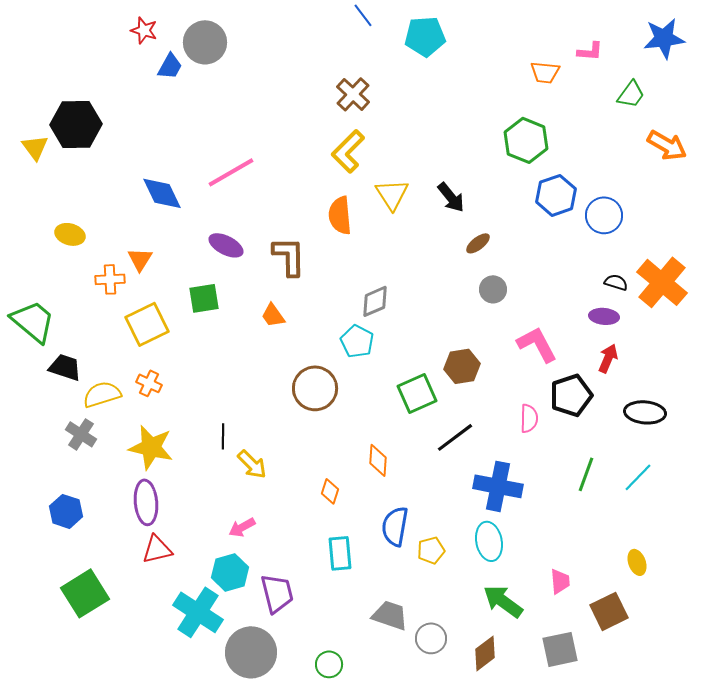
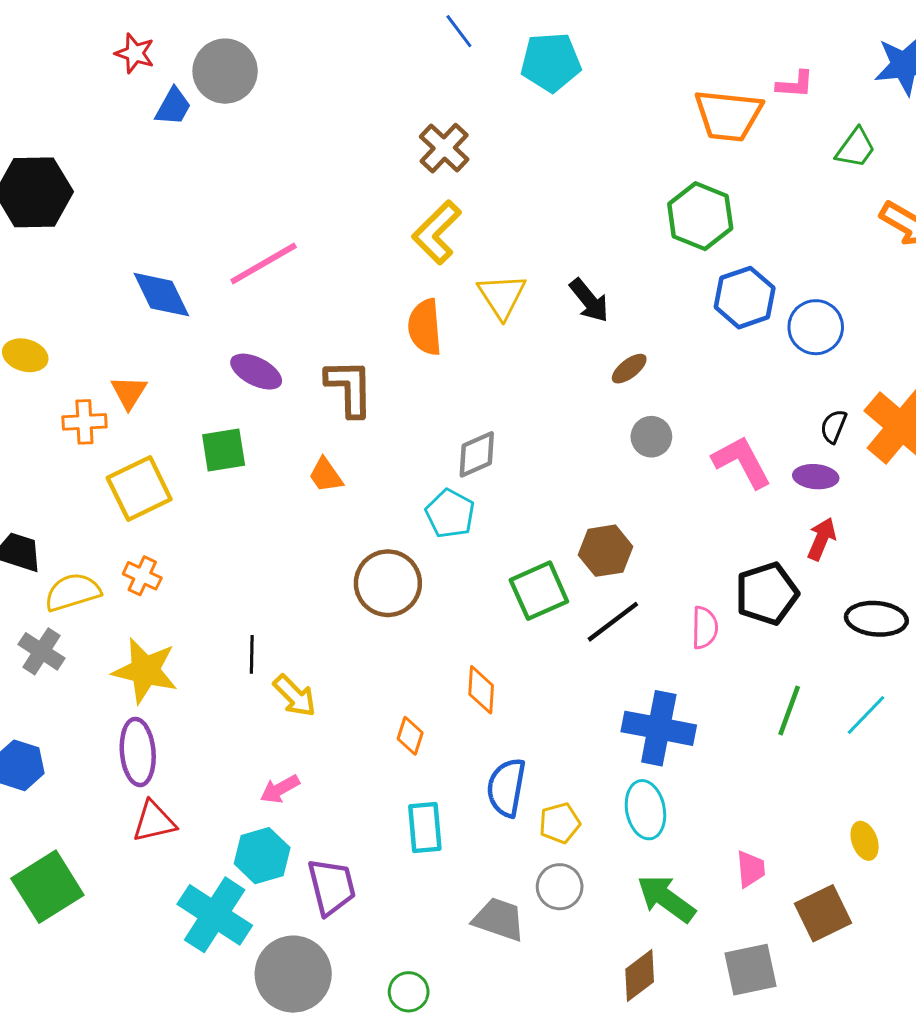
orange trapezoid: (545, 72) -> (728, 115), size x1.6
black semicircle: (616, 282) -> (833, 426), turned -85
pink L-shape: (537, 344) -> (742, 462), moved
black line: (455, 437) -> (613, 622), moved
gray circle: (431, 638) -> (560, 887), moved

